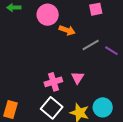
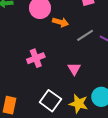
pink cross: (53, 82) -> (36, 58), moved

